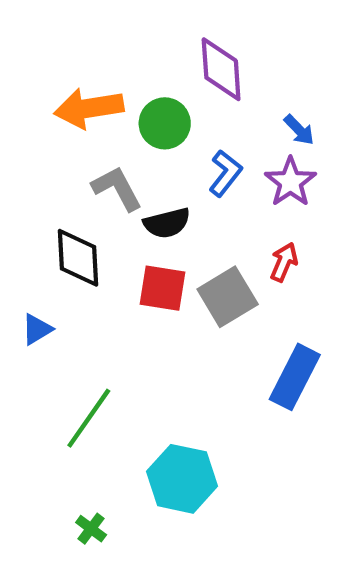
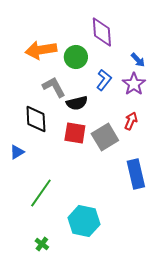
blue rectangle: (295, 377) -> (136, 174), turned -40

